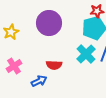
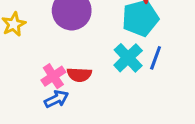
pink cross: (14, 66) -> (53, 76), moved

